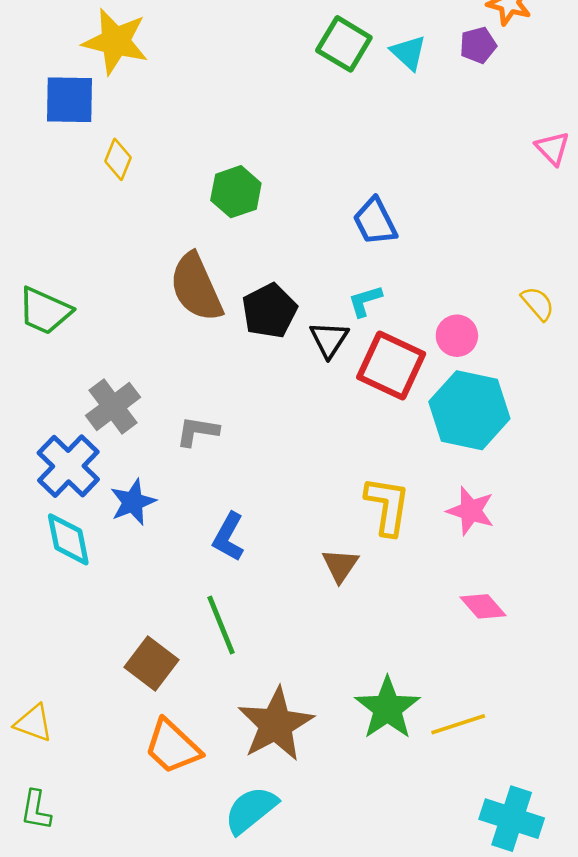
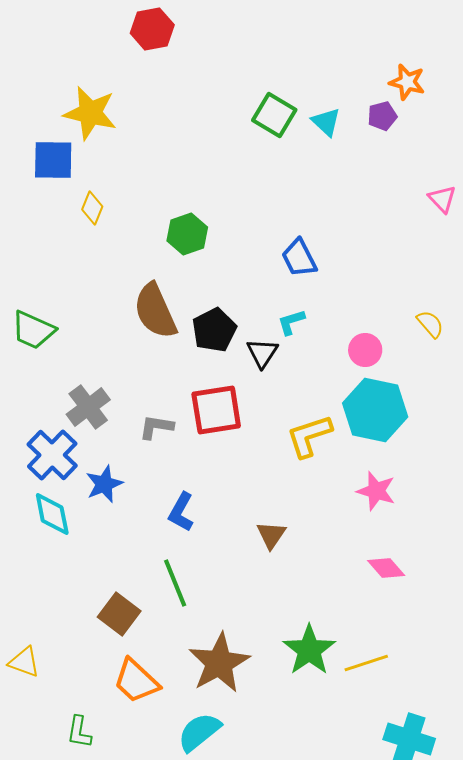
red square: (391, 366) -> (216, 410), moved, turned -34
yellow L-shape: (387, 506) -> (309, 436), moved, turned -117
green L-shape: (36, 810) -> (79, 732), moved

